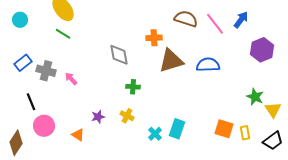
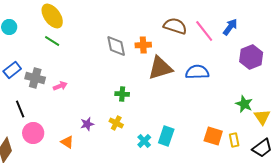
gray diamond: (119, 55) -> (116, 46), moved
pink arrow: (71, 79) -> (60, 86), turned 112

